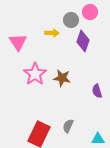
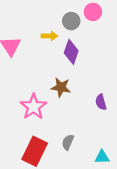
purple diamond: (83, 41) -> (71, 52), moved
pink star: (35, 74) -> (33, 107), moved

